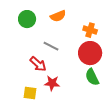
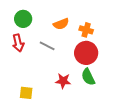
orange semicircle: (58, 16) -> (61, 24), moved
red arrow: (38, 64) -> (18, 43), moved, turned 36
red star: (52, 83) -> (63, 81), moved

